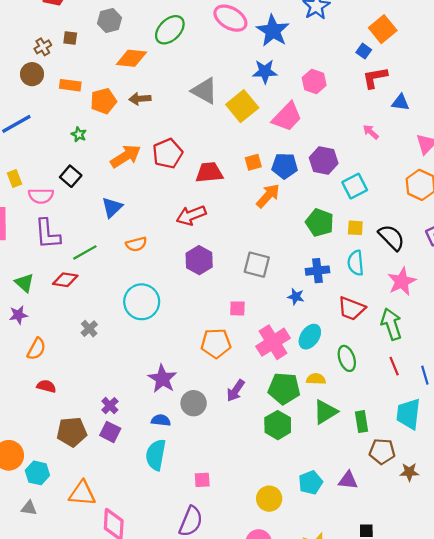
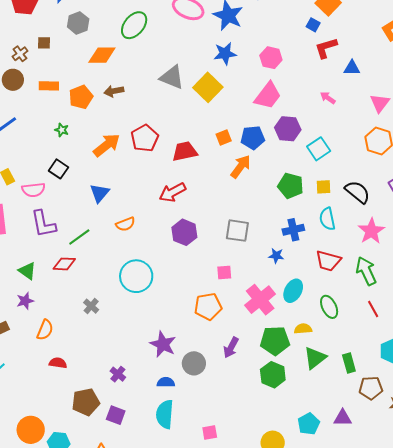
pink trapezoid: (287, 117) -> (268, 96), moved
purple square: (110, 432) -> (116, 415), moved

